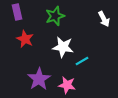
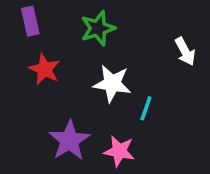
white arrow: (104, 19) -> (185, 51), moved
cyan line: (82, 61) -> (146, 108), turned -40

